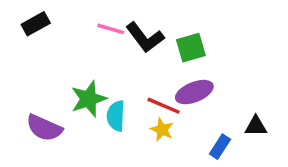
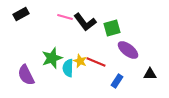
purple ellipse: (194, 92) -> (128, 50), moved, turned 60
purple semicircle: (44, 128) -> (26, 75), turned 40
yellow star: (162, 130) -> (80, 61), moved
blue rectangle: (220, 147) -> (117, 81), moved

